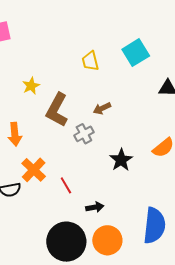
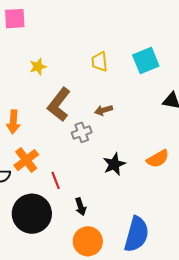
yellow star: (31, 86) -> (38, 67), moved
black arrow: (95, 207) -> (81, 207), turned 72
black circle: (66, 242) -> (32, 214), moved

